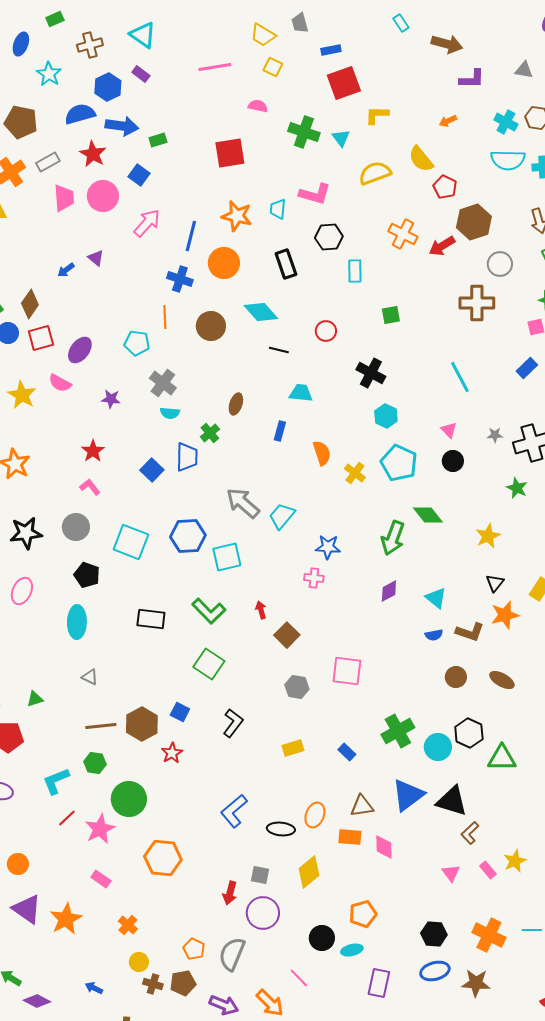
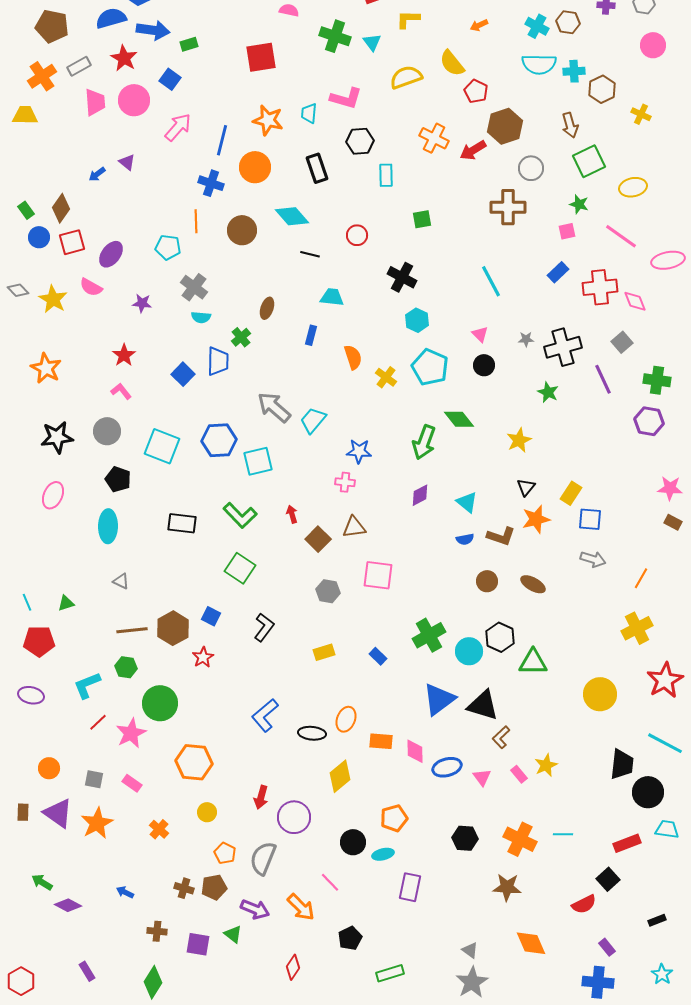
brown triangle: (362, 806) -> (354, 527), moved
gray square: (260, 875) -> (94, 779), moved
yellow circle: (139, 962) -> (207, 812), moved
blue ellipse: (435, 971) -> (447, 767), moved

